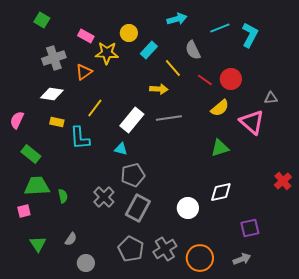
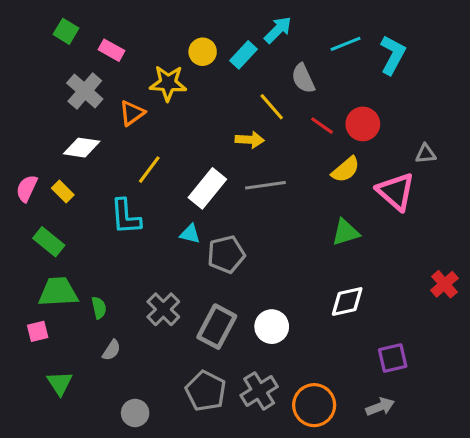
cyan arrow: (177, 19) -> (278, 30), turned -30
pink rectangle: (86, 36) -> (112, 50), moved
cyan rectangle: (149, 50) -> (243, 55), moved
gray cross: (54, 58) -> (85, 91), turned -30
yellow rectangle: (57, 122) -> (63, 192), moved, turned 32
gray pentagon: (133, 175) -> (226, 254), moved
white circle: (188, 208) -> (272, 327), moved
gray semicircle: (71, 239) -> (112, 350), moved

